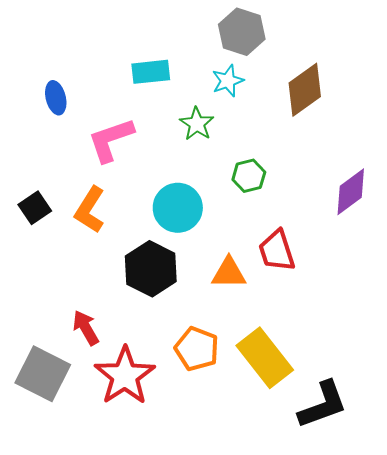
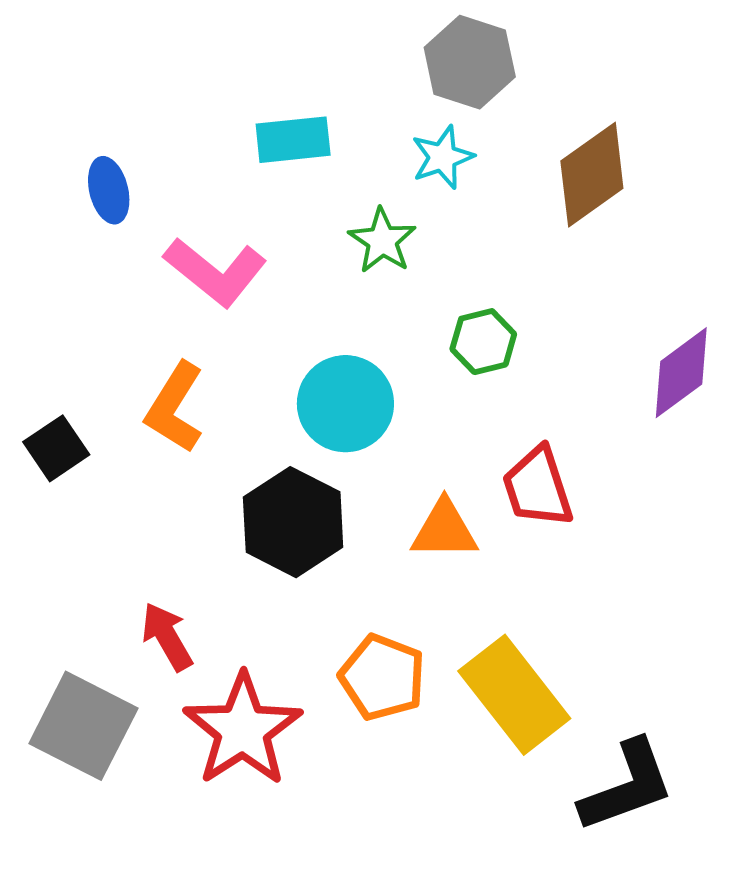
pink L-shape: (111, 140) -> (215, 272), turned -122
black square: (35, 208) -> (56, 448), moved

